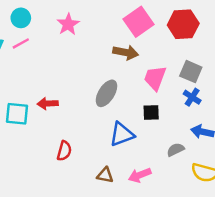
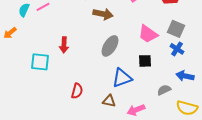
brown arrow: (126, 52) -> (103, 14), moved
pink trapezoid: (155, 78) -> (148, 34), turned -75
red arrow: (48, 104) -> (64, 45), moved, turned -84
brown triangle: (105, 175) -> (109, 101), moved

